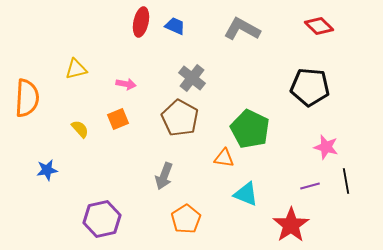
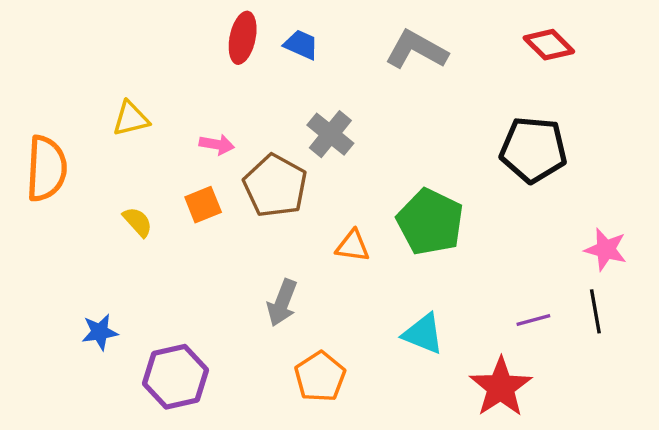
brown pentagon: (180, 118) -> (275, 186), moved
pink star: (326, 147) -> (606, 249), moved
orange triangle: (224, 158) -> (353, 246), moved
blue star: (47, 170) -> (100, 332), moved

